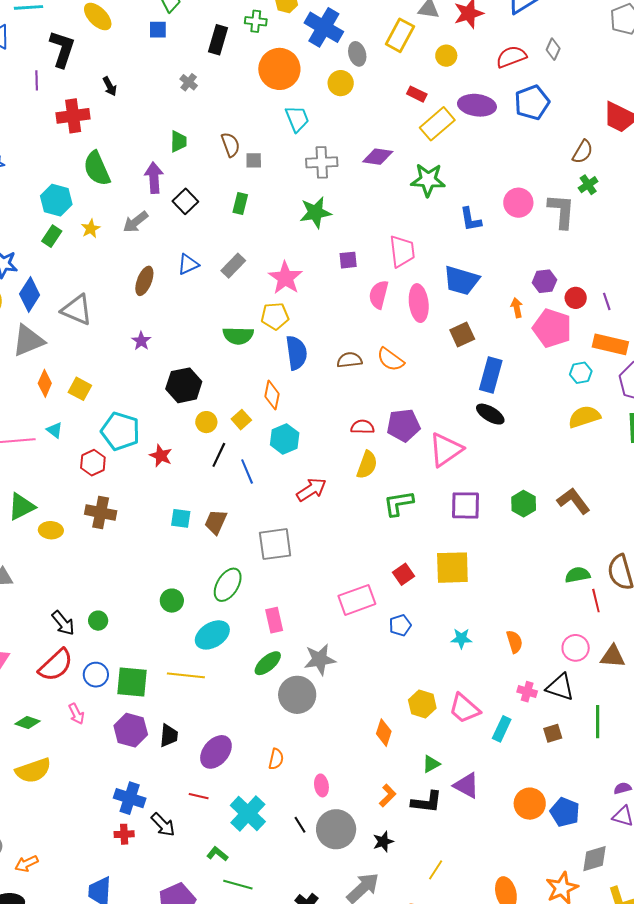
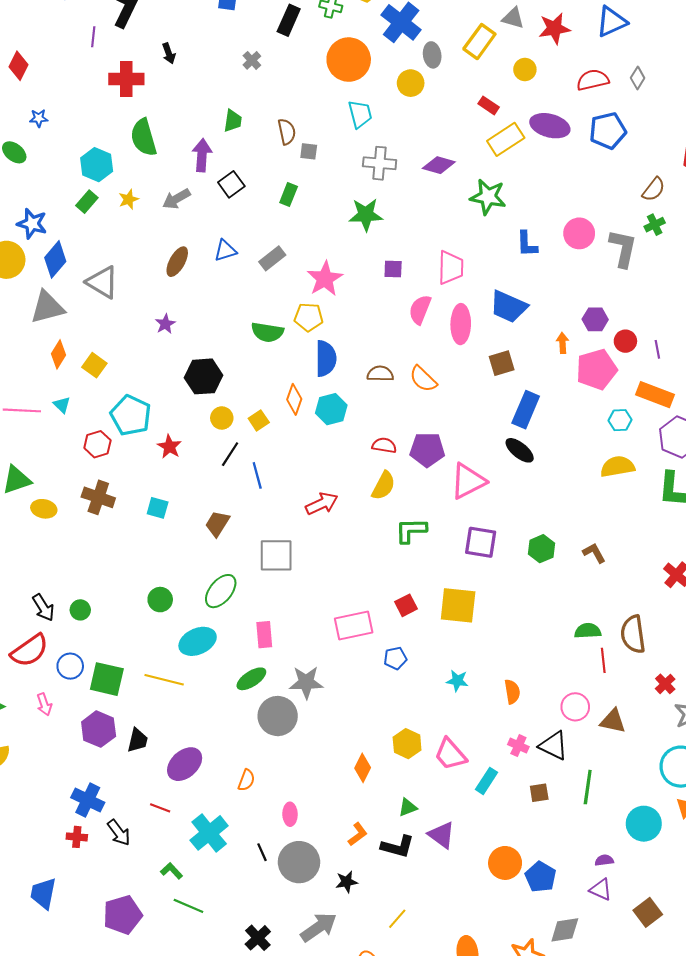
pink pentagon: (552, 328) -> (596, 369), turned 30
cyan hexagon: (285, 439) -> (331, 409), moved
brown L-shape: (573, 501) -> (594, 553), size x0.7
cyan square: (181, 518) -> (158, 508), moved

